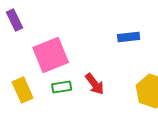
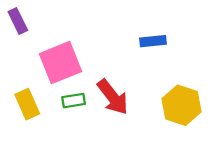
red arrow: (95, 84) -> (113, 97), size x1.4

